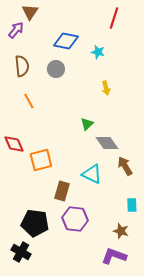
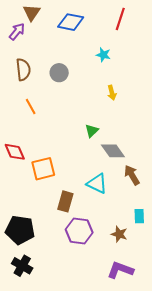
blue diamond: (66, 41) -> (71, 22), moved
black pentagon: (35, 223) -> (20, 230), moved
brown star: (121, 231) -> (119, 234), moved

